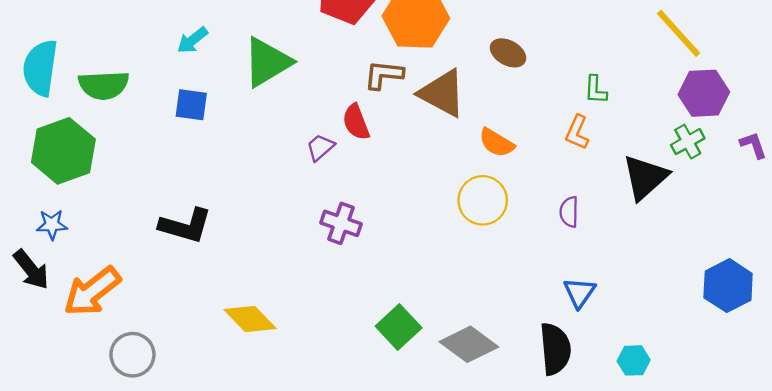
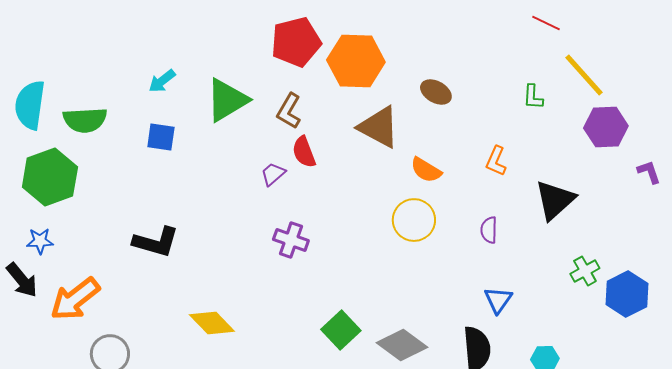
brown L-shape: (384, 75) -> (289, 111), moved, turned -66
green L-shape: (596, 90) -> (533, 97), moved
green cross: (688, 142) -> (585, 271), moved

